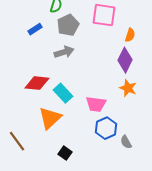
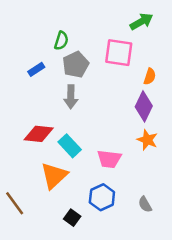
gray arrow: (64, 52) -> (71, 97), turned 108
blue hexagon: (106, 128) -> (102, 197), moved

